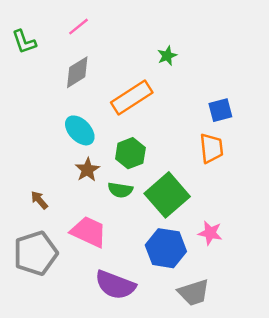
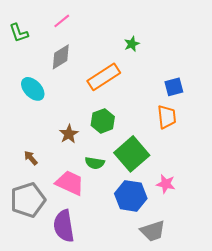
cyan ellipse: (80, 130) -> (33, 89), moved
green semicircle: (120, 190) -> (95, 163), moved
purple semicircle: (115, 285) -> (64, 226), moved, turned 60

